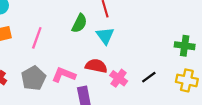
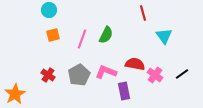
green semicircle: (79, 23) -> (106, 35), moved
cyan triangle: (105, 36) -> (164, 36), moved

